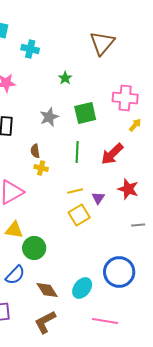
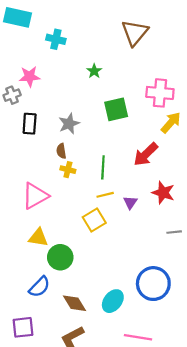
gray star: (49, 117) -> (69, 124), moved
yellow arrow: (135, 125) -> (171, 123), size x1.5
green line: (77, 152) -> (103, 167), moved
yellow square: (79, 215) -> (94, 220), moved

